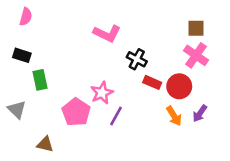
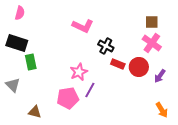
black rectangle: (22, 55) -> (17, 43), size x1.5
pink pentagon: (76, 112) -> (68, 98), moved, turned 30
purple arrow: (200, 113) -> (160, 76), moved
orange arrow: (174, 116) -> (162, 110), moved

